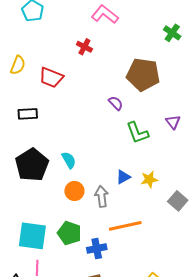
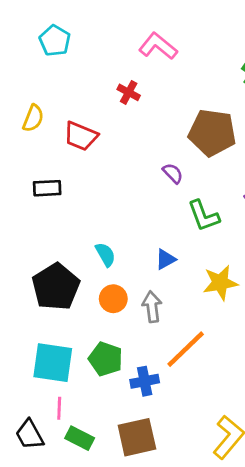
black pentagon: (32, 165) -> (56, 287), moved
blue triangle: (123, 177) -> (166, 259), moved
yellow star: (149, 179) -> (220, 283), size x1.4
orange line: (125, 226) -> (186, 349), turned -32

